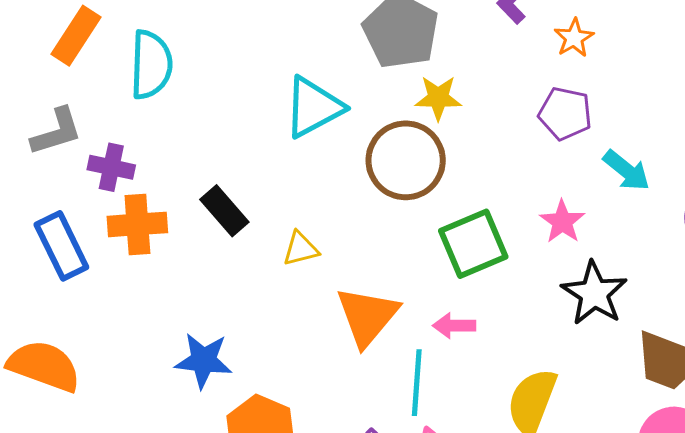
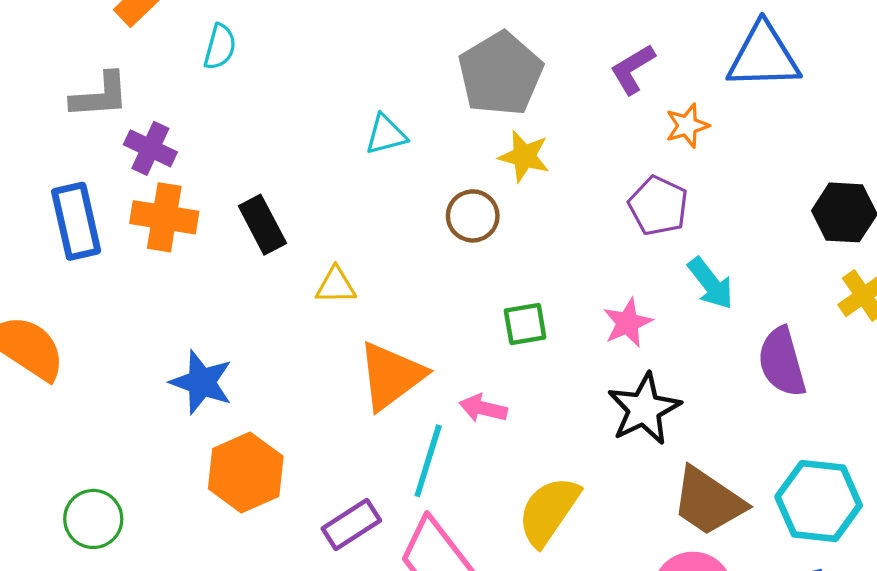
cyan semicircle: (151, 65) -> (220, 47), size x0.6
cyan triangle: (313, 107) -> (386, 135), size x0.6
brown circle: (406, 160) -> (473, 216), size x0.6
green square: (473, 244) -> (525, 324), size x0.6

